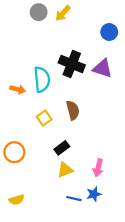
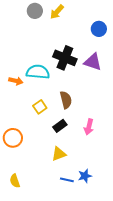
cyan semicircle: (42, 79) -> (38, 72), turned -80
black rectangle: (62, 148) -> (60, 126), moved
pink arrow: (98, 168) -> (89, 127), moved
yellow semicircle: (17, 200) -> (15, 181), turned 88

